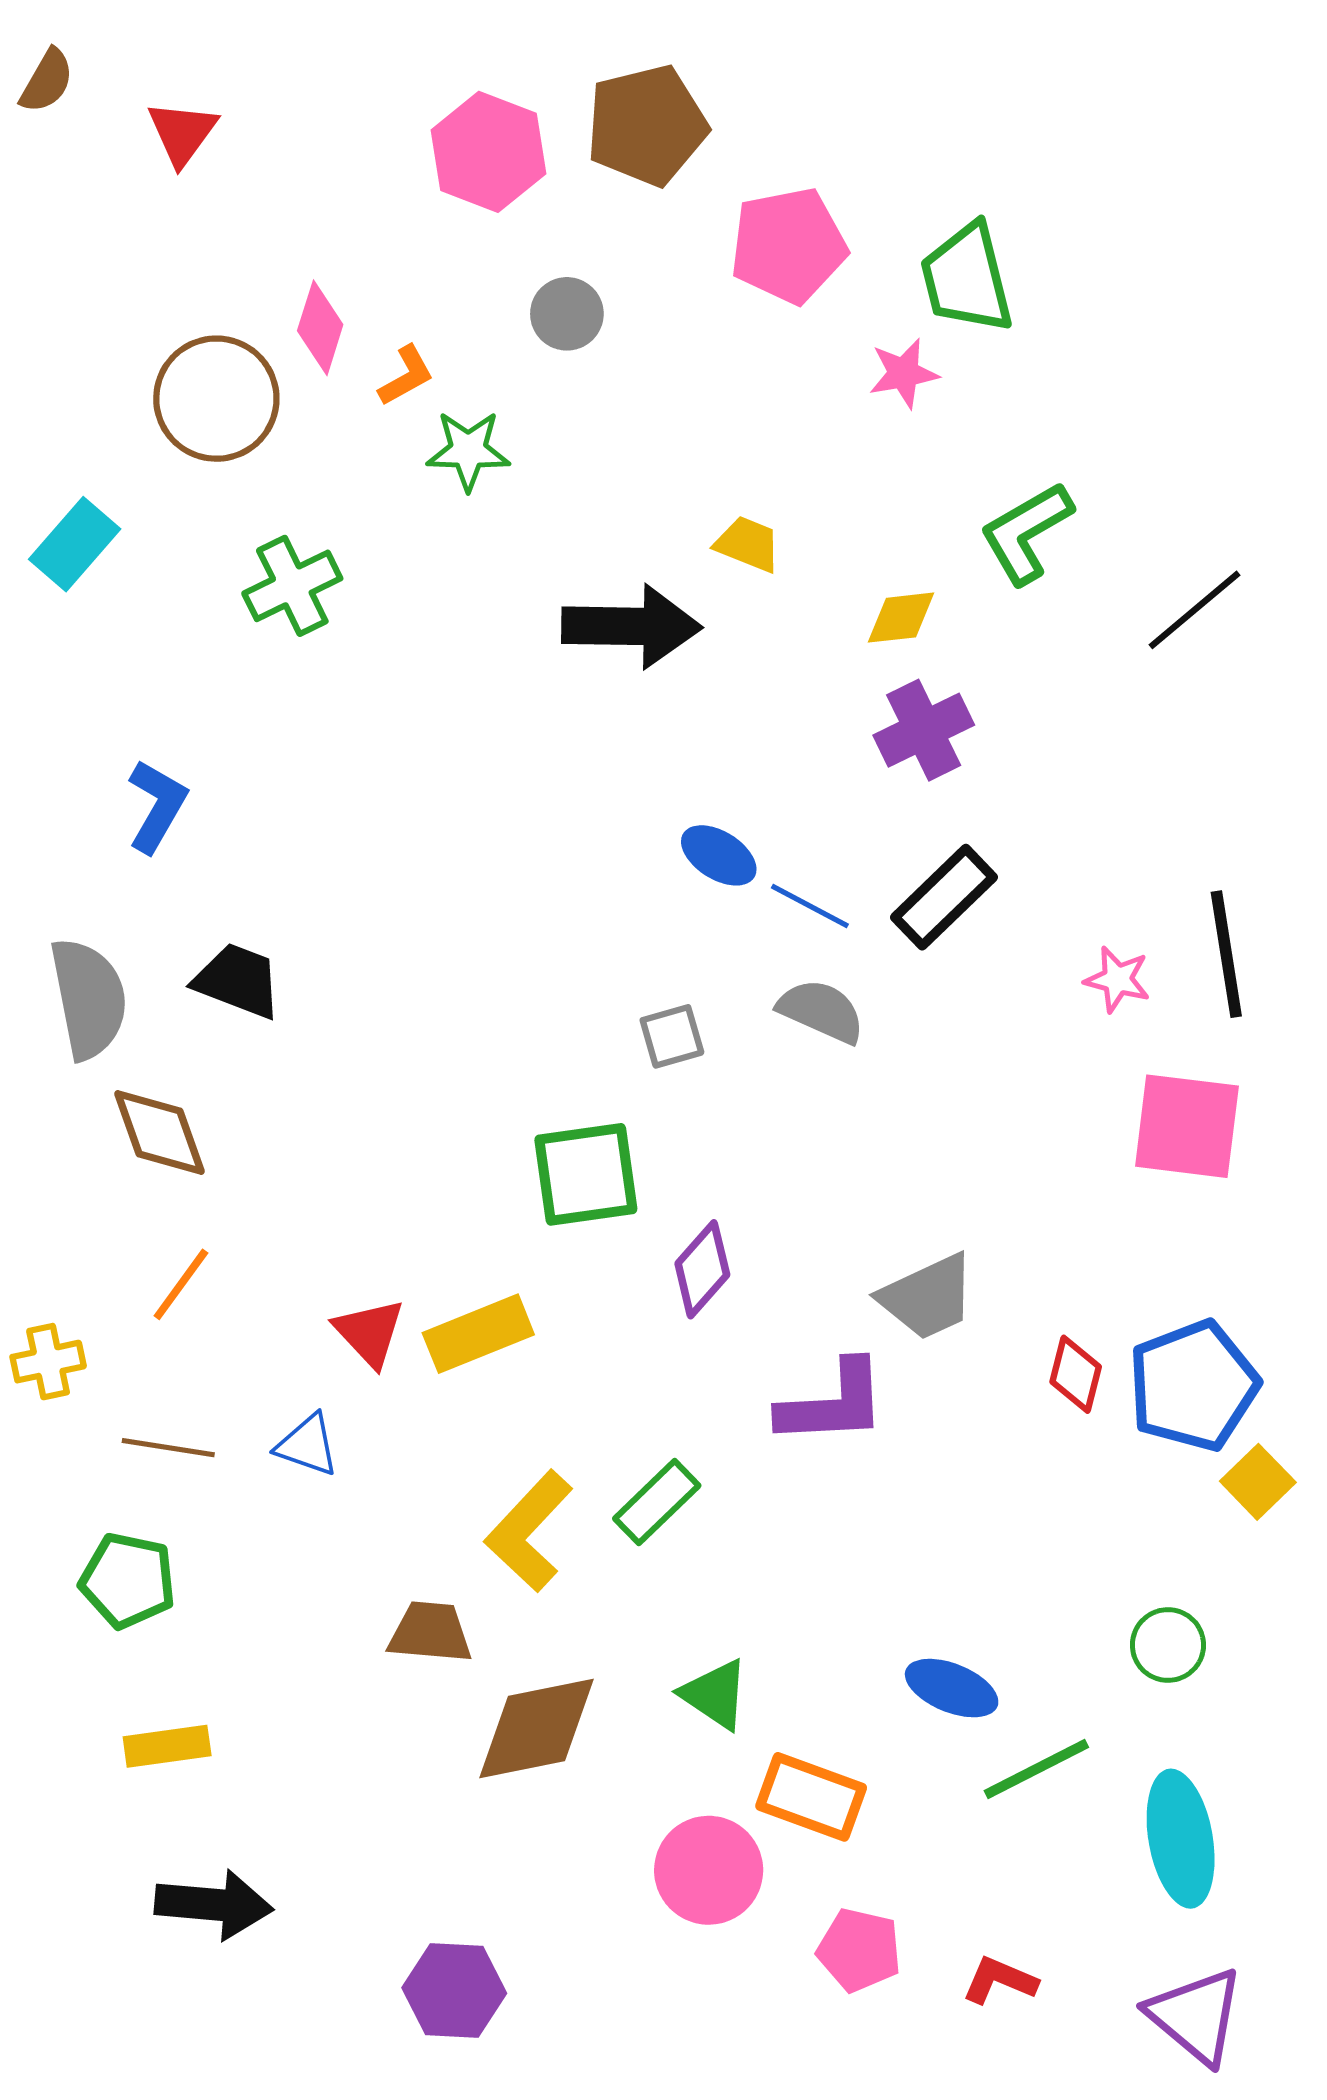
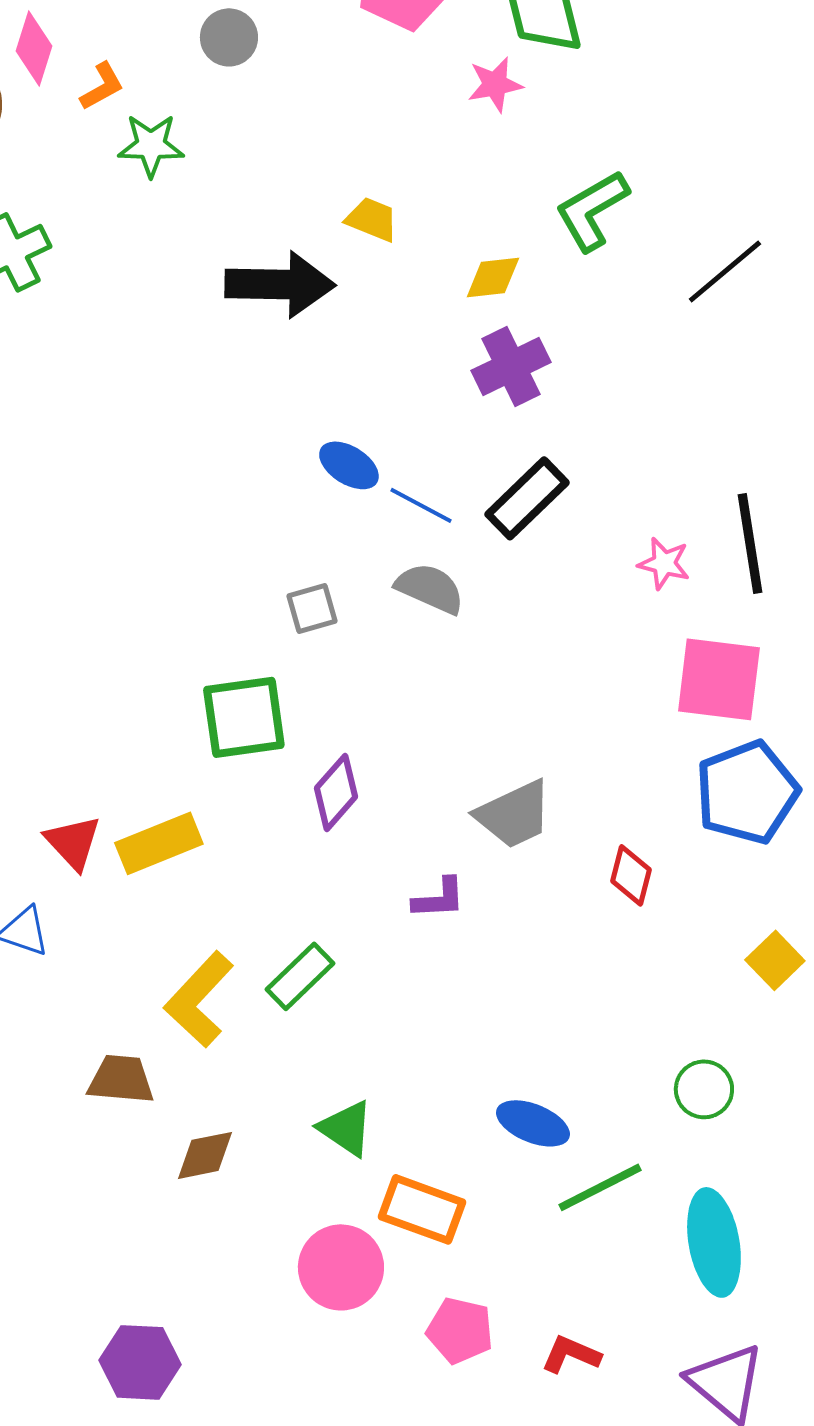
blue pentagon: (1193, 1386) -> (747, 792), moved
purple L-shape: (833, 1403) -> (439, 898), size x0.6
brown diamond: (537, 1729) -> (205, 1155), size x0.6

